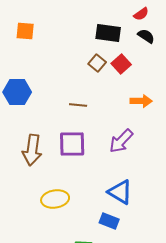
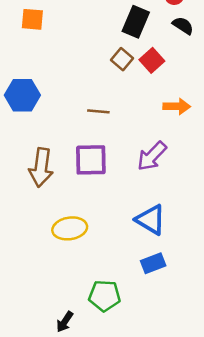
black rectangle: (108, 33) -> (136, 22), turned -75
blue rectangle: (109, 221) -> (153, 263), moved, turned -42

